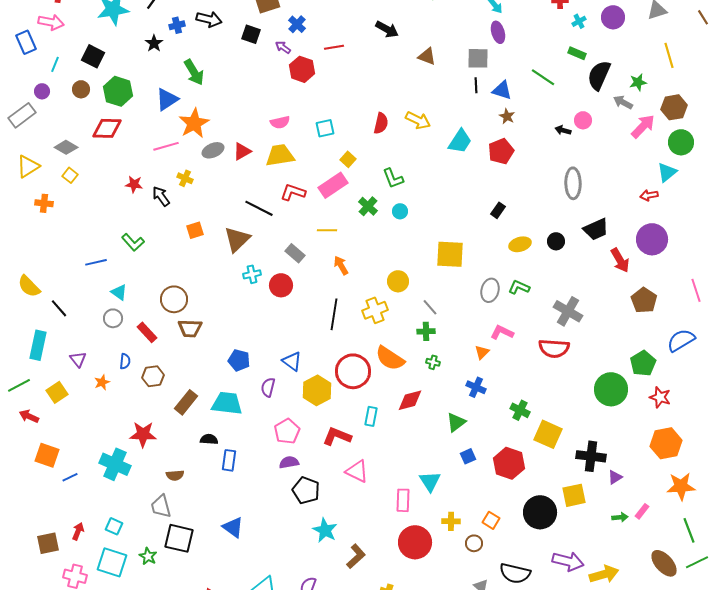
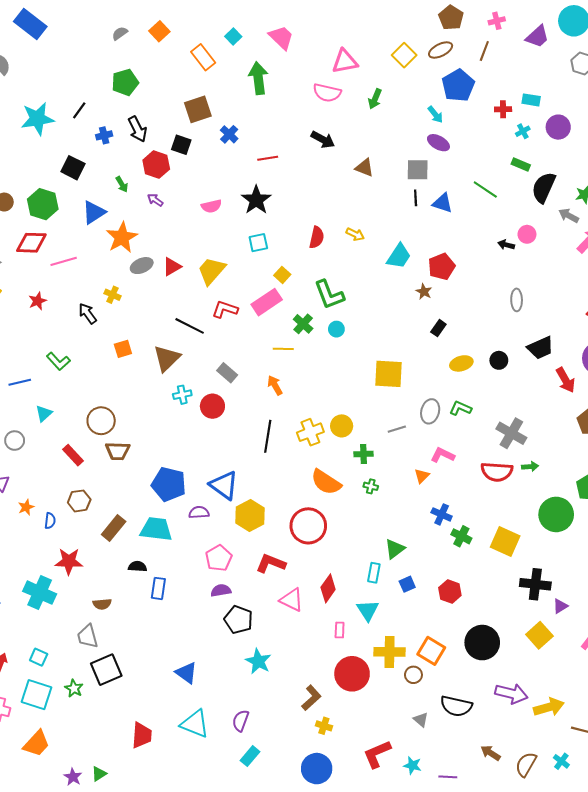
black arrow: (209, 19) -> (137, 129), turned 50
purple ellipse: (498, 32) -> (438, 143), turned -45
black star: (154, 43) -> (256, 200), moved, size x1.6
purple arrow: (283, 47) -> (155, 200), moved
black square: (93, 56) -> (73, 168), moved
red hexagon: (302, 69) -> (156, 165), moved
green arrow: (194, 72) -> (122, 184), size x0.6
brown star: (507, 116) -> (424, 292), moved
yellow arrow: (418, 120) -> (355, 234), size x0.7
pink semicircle: (280, 122) -> (211, 206), moved
pink line: (166, 146) -> (64, 261), moved
yellow trapezoid: (280, 155) -> (211, 271), turned -40
green L-shape: (393, 178) -> (329, 295), size x1.4
gray ellipse: (573, 183) -> (517, 300), size x0.7
red star: (134, 184) -> (38, 301), moved, turned -30
yellow line: (327, 230) -> (283, 349), moved
yellow circle: (398, 281) -> (342, 426), moved
cyan triangle: (119, 292) -> (44, 413), turned 42
gray line: (430, 307) -> (397, 429), moved, turned -66
gray circle: (113, 318) -> (15, 441), moved
blue pentagon: (239, 360) -> (169, 484), size x1.5
blue semicircle: (125, 361) -> (50, 521), moved
blue triangle: (292, 361) -> (224, 485), size x1.4
red circle: (353, 371) -> (308, 526), moved
purple semicircle: (268, 387) -> (199, 512), turned 72
blue cross: (476, 387) -> (442, 514), moved
red diamond: (410, 400) -> (328, 588), moved, turned -40
cyan rectangle: (371, 416) -> (374, 573), moved
yellow square: (548, 434) -> (505, 542), moved
red hexagon: (509, 463) -> (450, 592), size x0.7
yellow square: (574, 495) -> (539, 635), moved, turned -30
pink rectangle: (403, 500) -> (340, 630), size x0.7
green arrow: (620, 517) -> (530, 467), moved
orange square: (491, 520) -> (431, 651), size x1.5
yellow cross: (451, 521) -> (390, 652), size x1.6
blue triangle: (233, 527) -> (186, 673), moved
black square: (179, 538) -> (106, 670), turned -36
brown L-shape: (356, 556) -> (311, 698), moved

